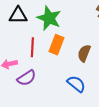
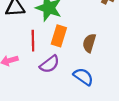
purple semicircle: (27, 78) -> (50, 64), moved

